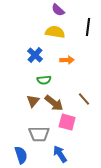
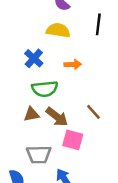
green semicircle: (44, 80) -> (45, 89), size x1.5
brown triangle: (33, 101) -> (31, 114), turned 40

